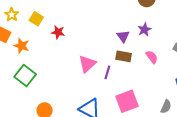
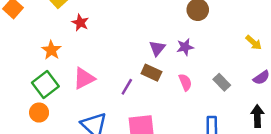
orange star: (21, 46) -> (51, 50), moved
pink triangle: (87, 64) -> (84, 78), moved
green square: (25, 75) -> (45, 84), moved

